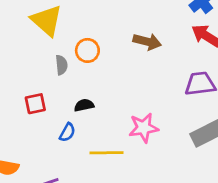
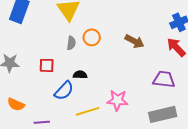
blue semicircle: (67, 132) -> (64, 91), size x1.5
yellow line: (107, 153) -> (88, 111), turned -30

